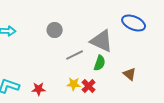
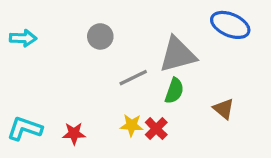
gray triangle: (102, 41) -> (178, 55), turned -40

